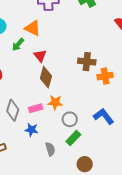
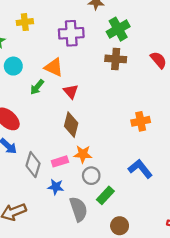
red triangle: (40, 56) -> (71, 91), moved
brown cross: (87, 62) -> (116, 59), moved
gray circle: (70, 119) -> (91, 176), moved
gray semicircle: (50, 149) -> (78, 209), size x1.5

